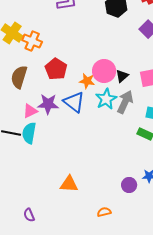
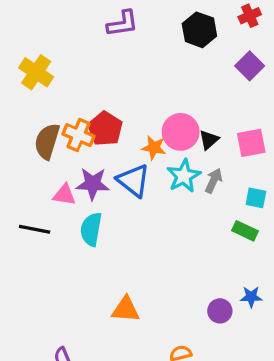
orange cross: (32, 41) -> (79, 135), moved
gray arrow: (125, 102) -> (214, 181), size x0.7
pink triangle: (30, 111) -> (64, 195), turned 35
cyan semicircle: (29, 133) -> (91, 229), moved

